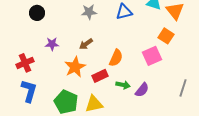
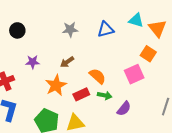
orange semicircle: (116, 58) -> (98, 76), turned -72
green arrow: (123, 85) -> (105, 95), moved

